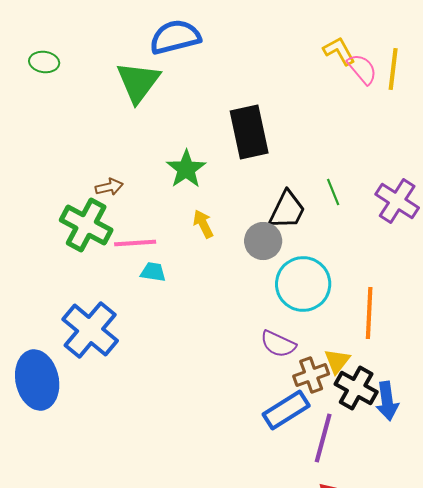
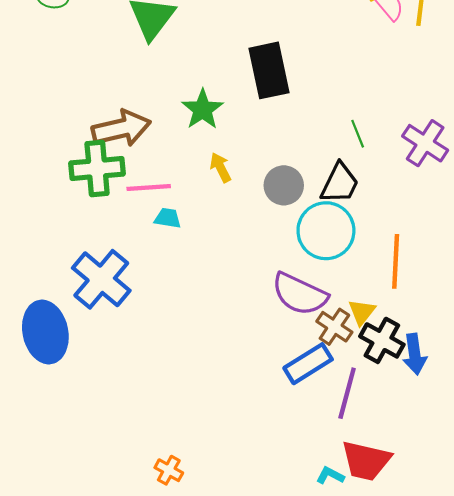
brown arrow: (109, 187) -> (121, 128), size x2.0
black trapezoid: (287, 210) -> (340, 183), moved
green cross: (86, 225) -> (97, 169), turned -33
purple semicircle: (278, 344) -> (300, 294), size x1.5
brown cross: (311, 375) -> (334, 327), turned -36

